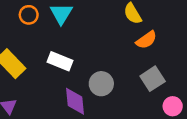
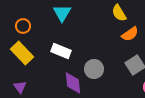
orange circle: (29, 15) -> (23, 26), moved

